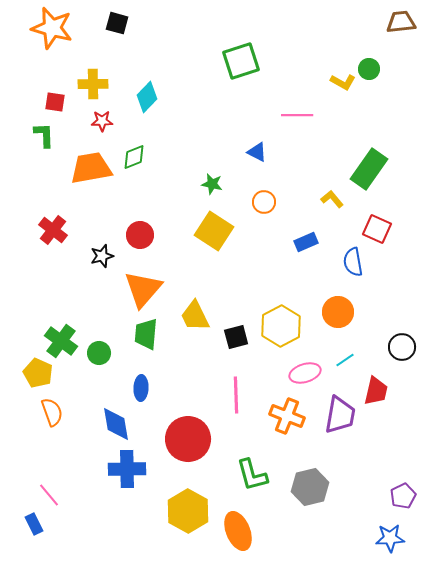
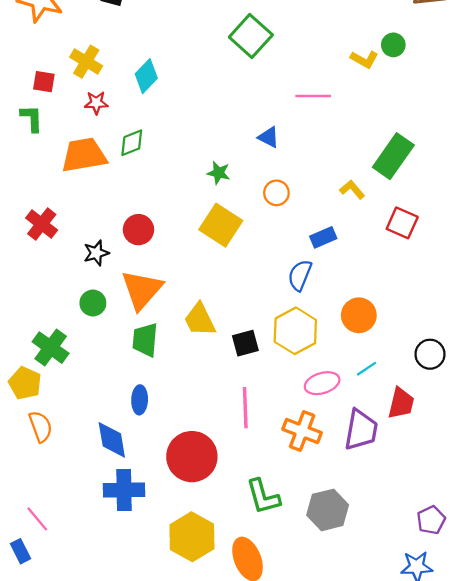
green square: (241, 61) -> (251, 36), turned -30
yellow cross: (93, 84) -> (86, 62), turned 32
blue semicircle: (353, 262) -> (300, 275), moved, turned 32
green circle: (99, 353) -> (93, 303), moved

